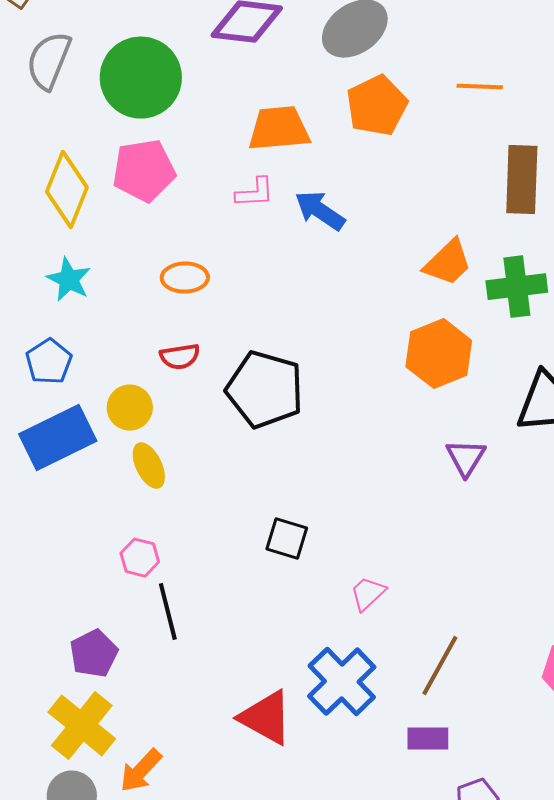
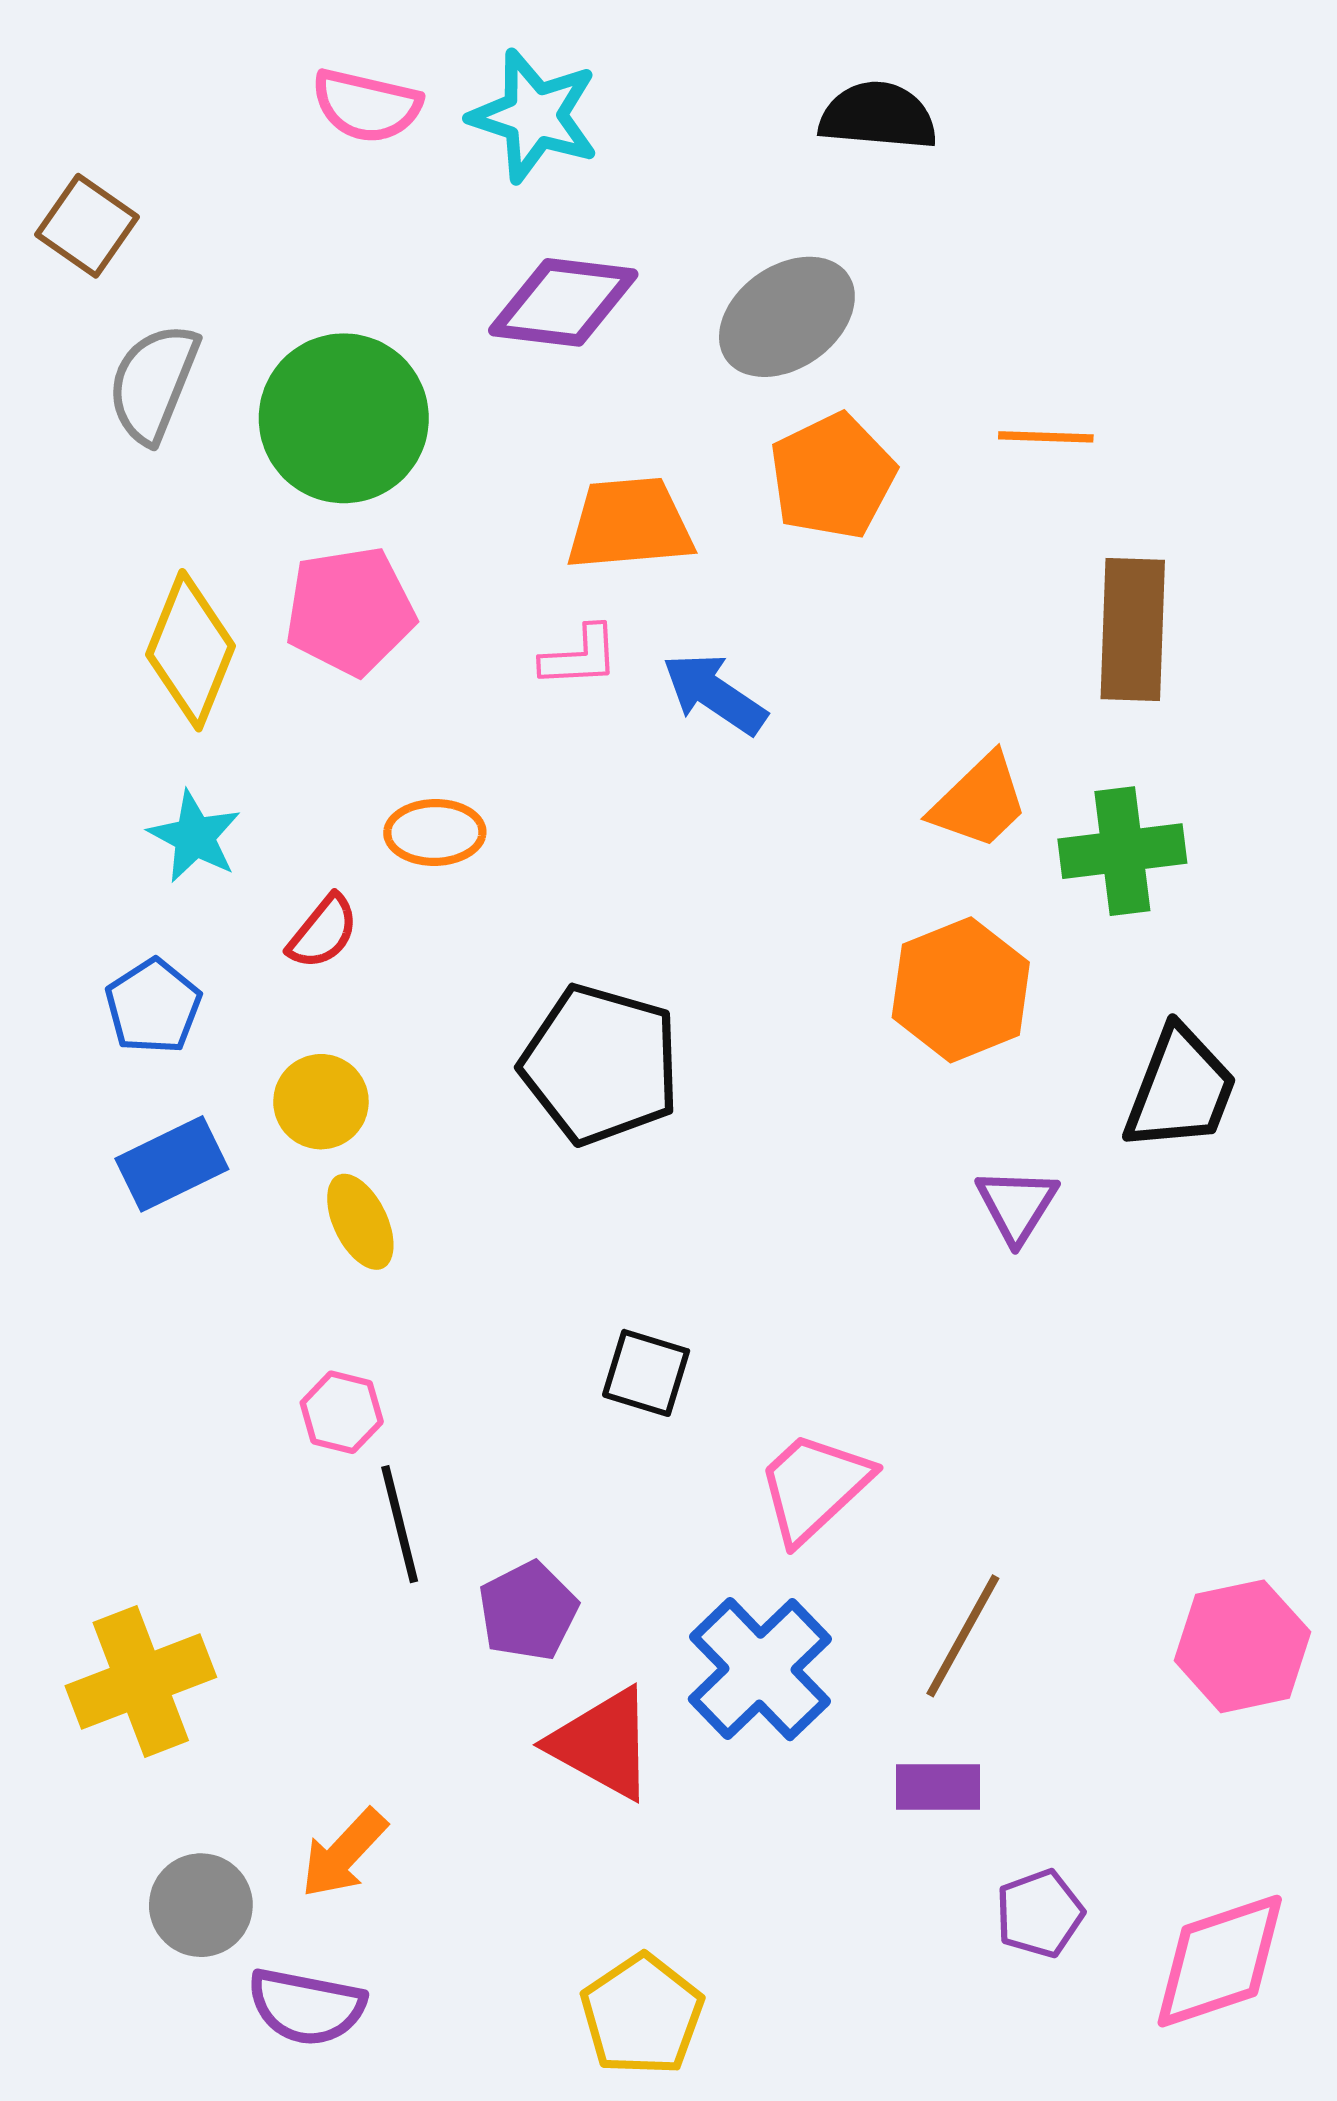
red semicircle: (180, 357) -> (323, 932), moved, turned -42
blue rectangle: (58, 438) -> (172, 1164), size x0.7
pink trapezoid: (368, 594) -> (814, 1487), size x1.6
purple pentagon: (94, 654) -> (528, 1611), moved
yellow cross: (82, 726) -> (141, 1681), moved, turned 30

